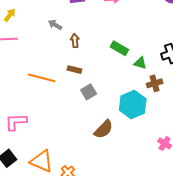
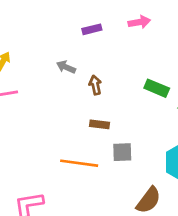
orange line: (42, 78) -> (79, 163), moved
gray square: (89, 92) -> (122, 152), turned 35

